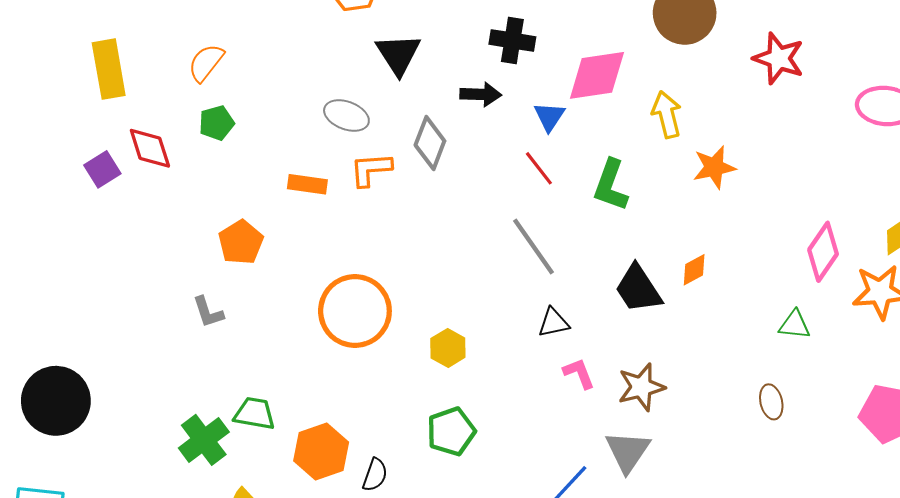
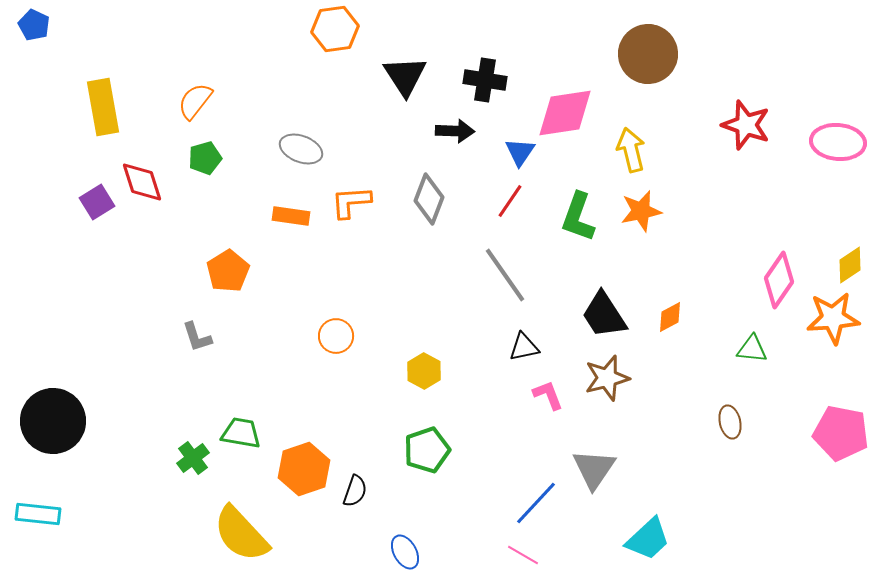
black triangle: (398, 54) -> (405, 76), moved
red star: (779, 58) -> (746, 125), moved
gray ellipse: (346, 116) -> (301, 149), moved
gray diamond: (430, 143) -> (429, 199), moved
orange star: (714, 167) -> (641, 211), moved
red line: (539, 168) -> (510, 201), turned 72
orange diamond: (694, 270) -> (670, 317), moved
orange circle: (355, 311) -> (336, 336), size x0.5
brown star: (641, 387) -> (607, 378), moved
green cross: (204, 440) -> (193, 458), size x0.7

